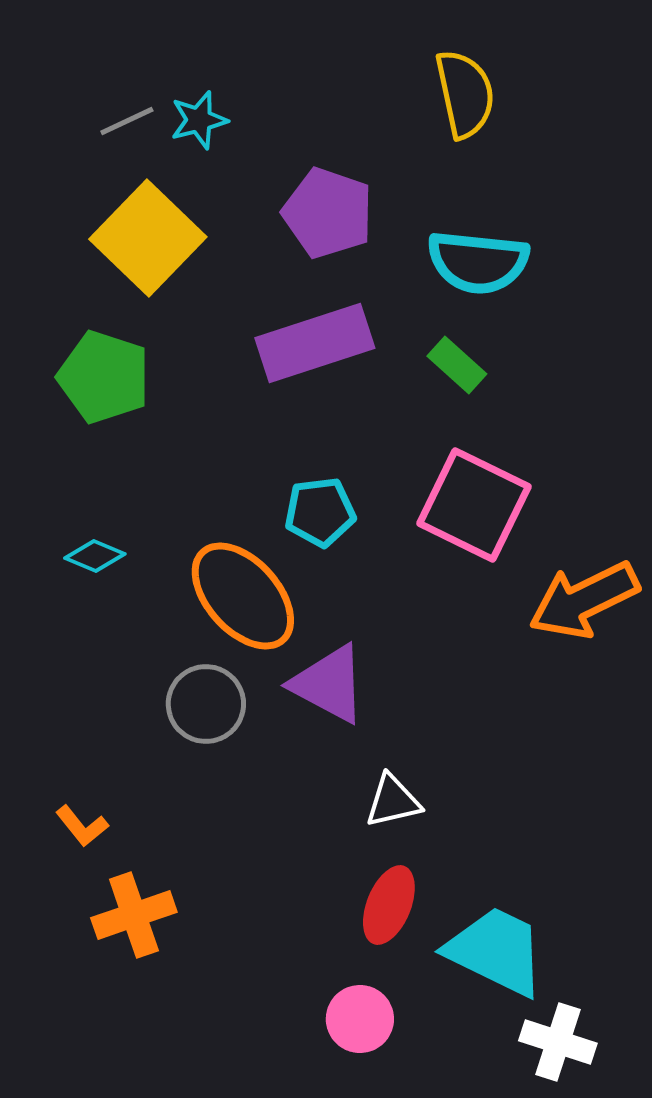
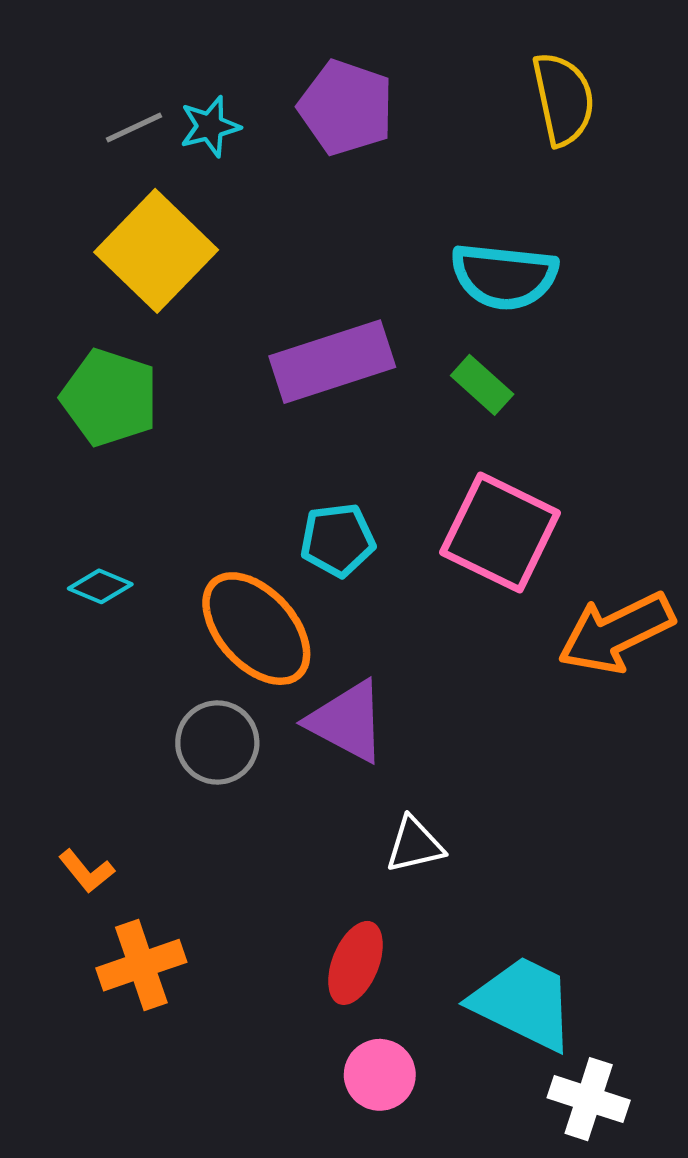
yellow semicircle: (465, 94) -> (563, 99), moved
purple pentagon: (328, 213) -> (346, 107), moved
red ellipse: (389, 905) -> (355, 963), moved

